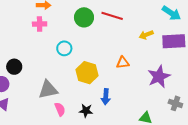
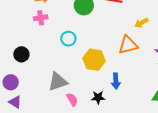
yellow arrow: (146, 35) -> (141, 23), moved
orange triangle: (123, 63) -> (128, 45), size x1.5
black circle: (14, 67) -> (21, 54), moved

